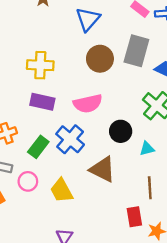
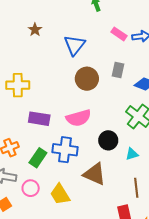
gray rectangle: (136, 51) -> (118, 70), size x0.6
yellow cross: (40, 65) -> (18, 85), moved
blue cross: (70, 139) -> (65, 150), turned -30

